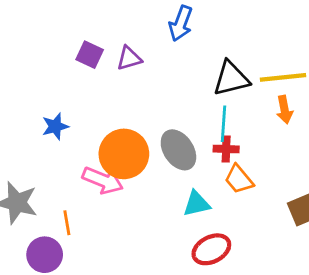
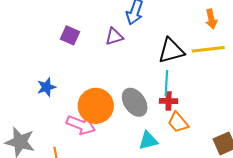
purple triangle: (129, 58) -> (114, 36), moved
orange arrow: (285, 110) -> (211, 19), moved

